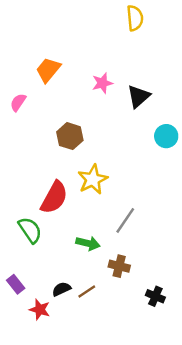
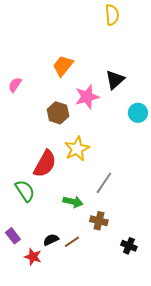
orange trapezoid: (48, 70) -> (63, 66), moved
pink star: (102, 83) -> (87, 97), moved, size x1.4

